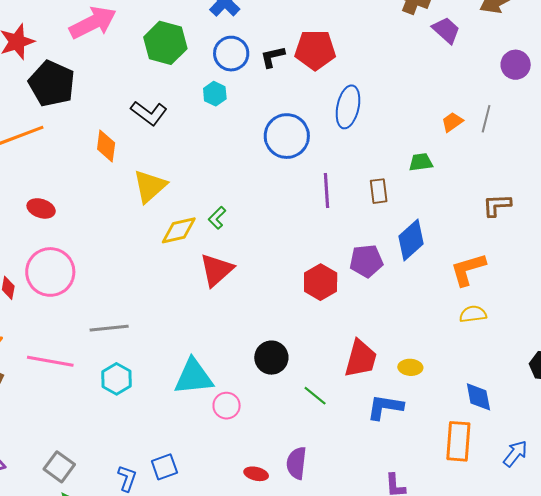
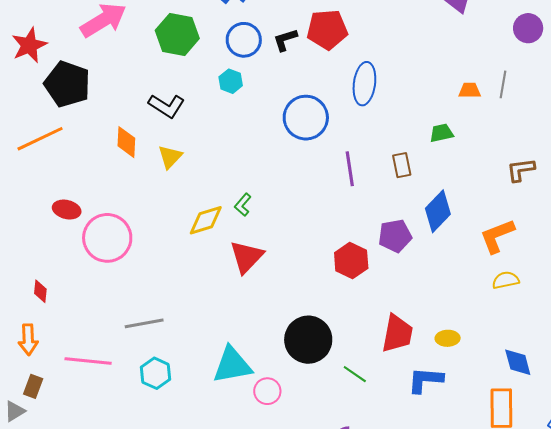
orange trapezoid: (452, 122) -> (470, 90), turned 40
yellow triangle: (150, 186) -> (170, 157), moved, size x0.7
pink circle: (50, 272) -> (107, 238), moved
black circle: (271, 358) -> (308, 340), size x1.4

